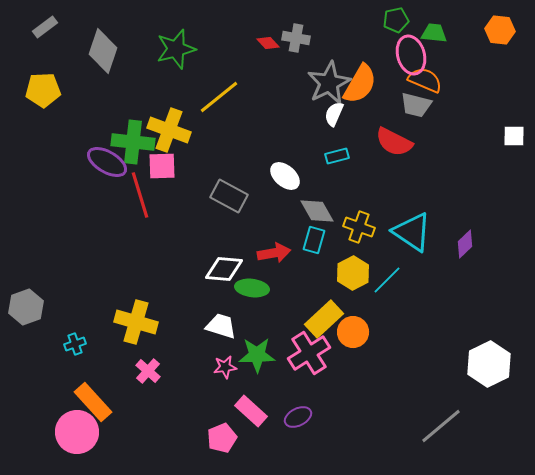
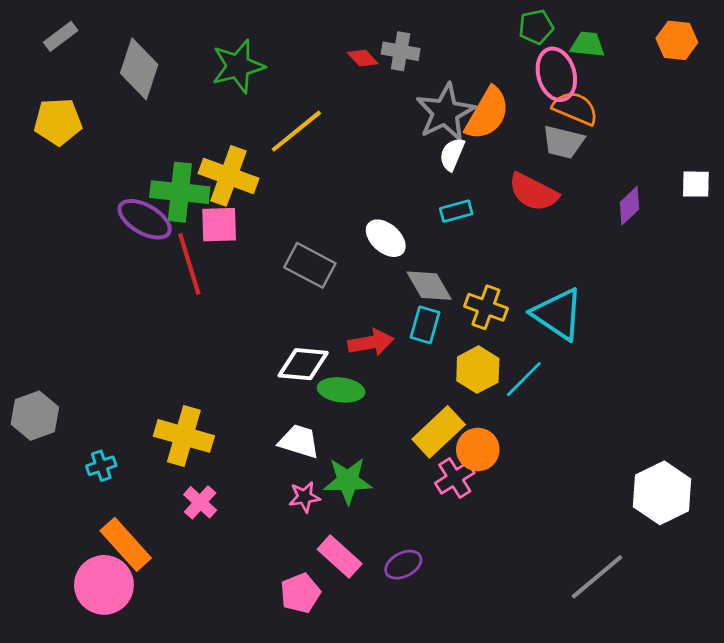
purple diamond: (465, 244) -> (630, 206), moved
pink cross: (309, 353) -> (455, 478), moved, size x0.7

